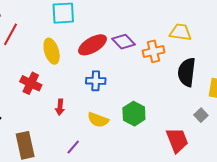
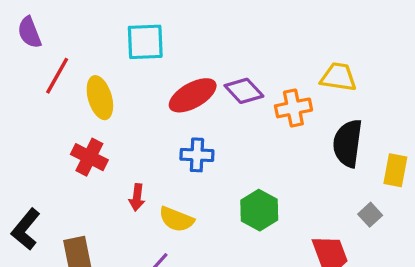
yellow ellipse: (52, 51) -> (100, 98), moved
yellow semicircle: (98, 120) -> (176, 219), moved

